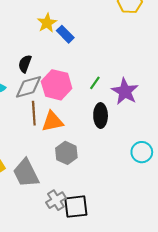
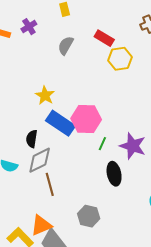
blue rectangle: (65, 34) -> (60, 123), moved, size x1.6
pink hexagon: (57, 85) -> (86, 119), moved
orange triangle: (52, 121) -> (41, 225), moved

